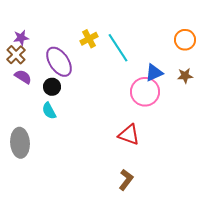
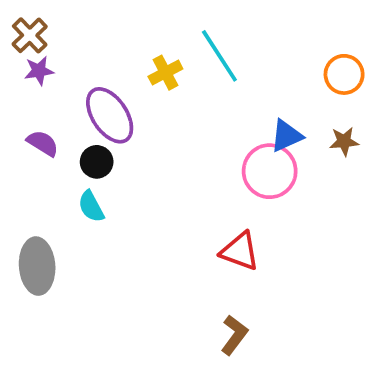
cyan line: (118, 48) -> (219, 56), moved
brown cross: (16, 55) -> (30, 35), moved

